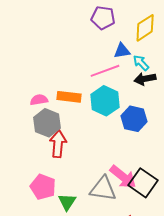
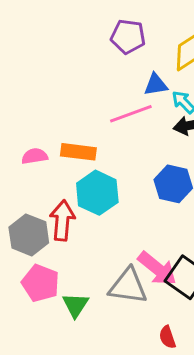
cyan hexagon: (105, 101) -> (97, 193), moved
gray hexagon: (47, 123) -> (29, 235), moved

